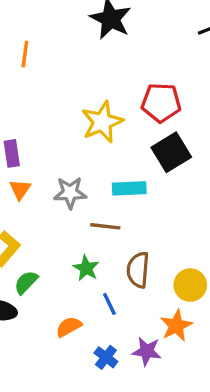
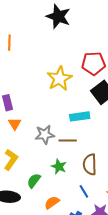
gray star: (70, 193) -> (45, 135), moved
green semicircle: (26, 282) -> (34, 181), moved
blue line: (109, 304) -> (84, 191), moved

